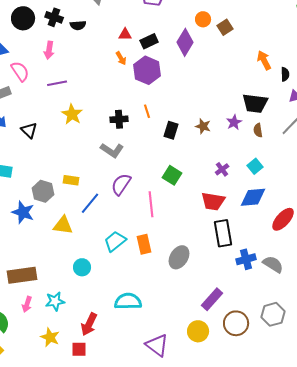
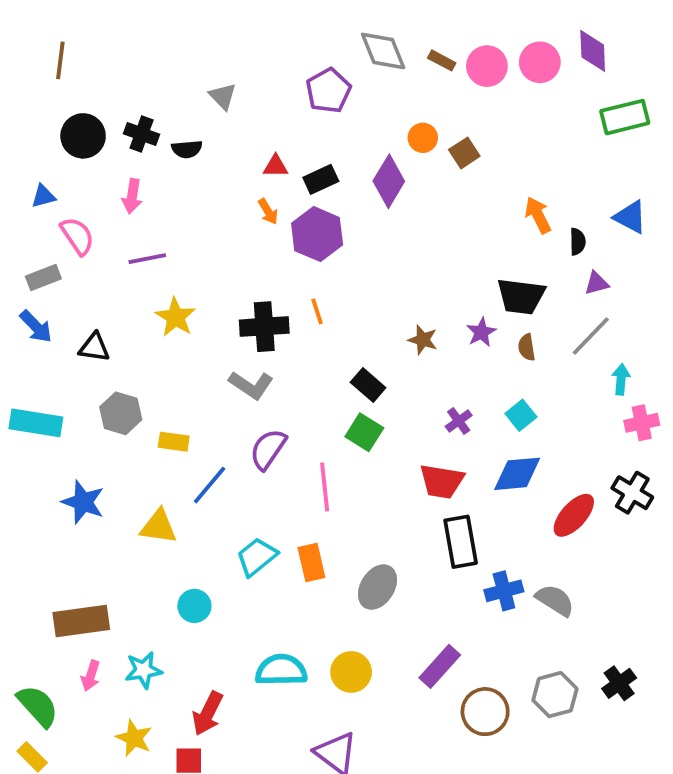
black cross: (119, 119) -> (264, 327), size x1.4
black triangle: (29, 130) -> (94, 347), turned -36
black rectangle: (171, 130) -> (368, 385), moved, turned -66
gray hexagon: (43, 191) -> (121, 413), moved
yellow circle: (198, 331) -> (351, 672), moved

